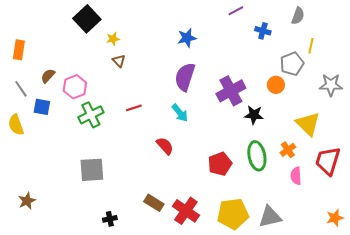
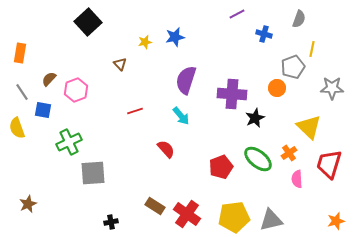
blue star: (187, 38) -> (175, 37), moved
yellow star: (113, 39) -> (145, 42), moved
purple cross: (231, 91) -> (232, 94), turned 32
green cross: (91, 115) -> (69, 142), moved
black star: (254, 115) -> (255, 118), turned -30
green ellipse: (257, 156) -> (258, 159), turned -40

